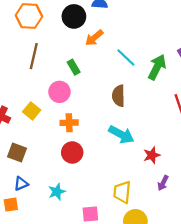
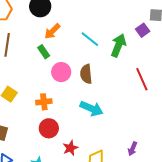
orange arrow: (94, 38) -> (52, 31), moved
pink circle: (59, 92) -> (61, 72), moved
red star: (152, 155) -> (70, 148), moved

